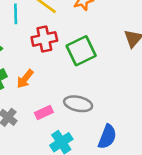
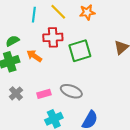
orange arrow: (25, 79) -> (34, 56), moved, turned 77

